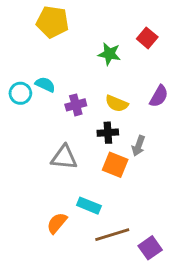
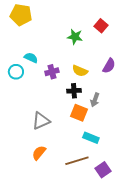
yellow pentagon: (52, 22) -> (21, 15), moved
cyan circle: (20, 93) -> (16, 72), moved
gray triangle: (64, 157) -> (41, 121), moved, turned -30
cyan rectangle: (89, 206) -> (91, 138), moved

